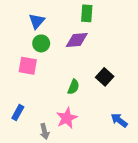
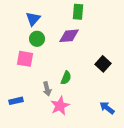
black square: (105, 77) -> (103, 64), moved
blue rectangle: (18, 112) -> (16, 101), turned 48
gray arrow: (45, 131) -> (47, 89), moved

